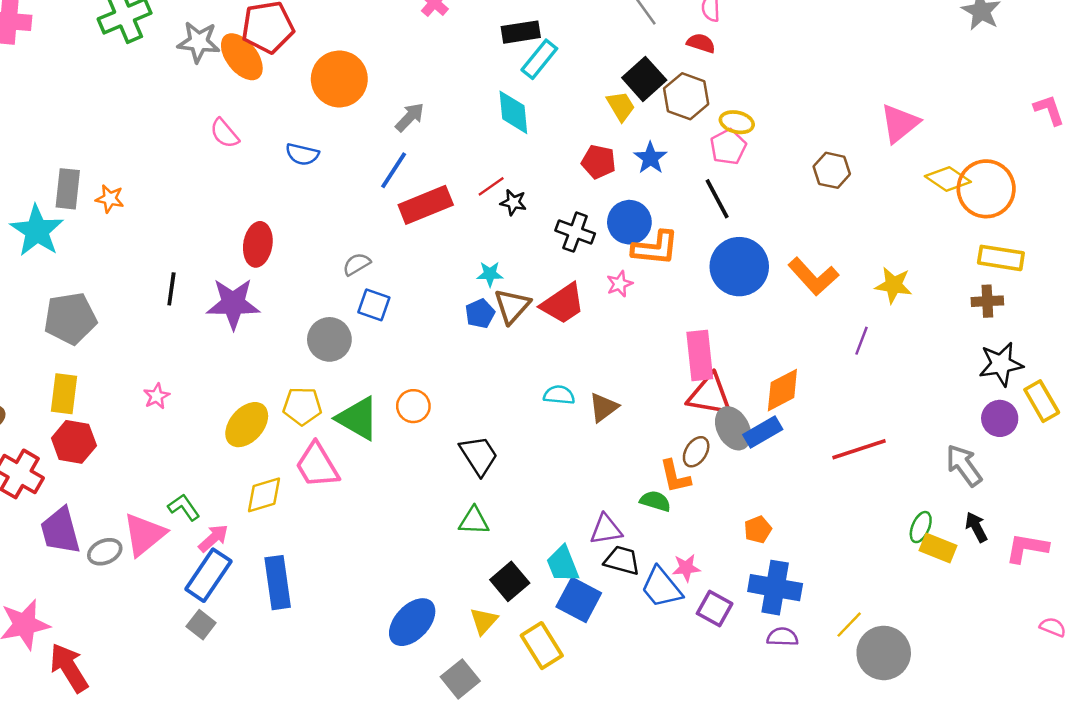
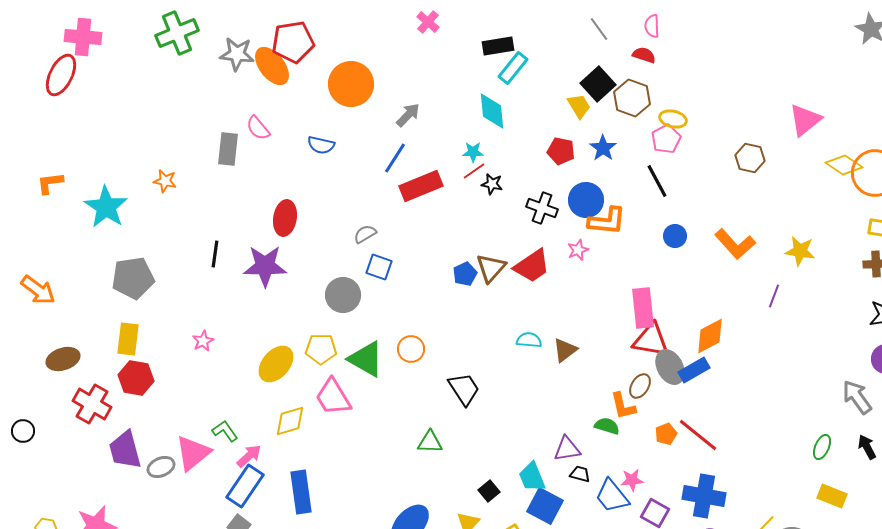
gray rectangle: (68, 189) -> (228, 149), moved
blue circle: (739, 267) -> (675, 236), size x0.5
cyan star: (490, 274) -> (473, 152), moved
red line: (859, 449) -> (698, 435), moved, turned 57
green triangle: (474, 521) -> (430, 442), moved
orange pentagon: (758, 530) -> (666, 434), moved
yellow rectangle: (938, 548) -> (832, 496), moved
black trapezoid: (622, 560) -> (580, 474), size x0.7
black square: (510, 581) -> (489, 491), size x0.7

